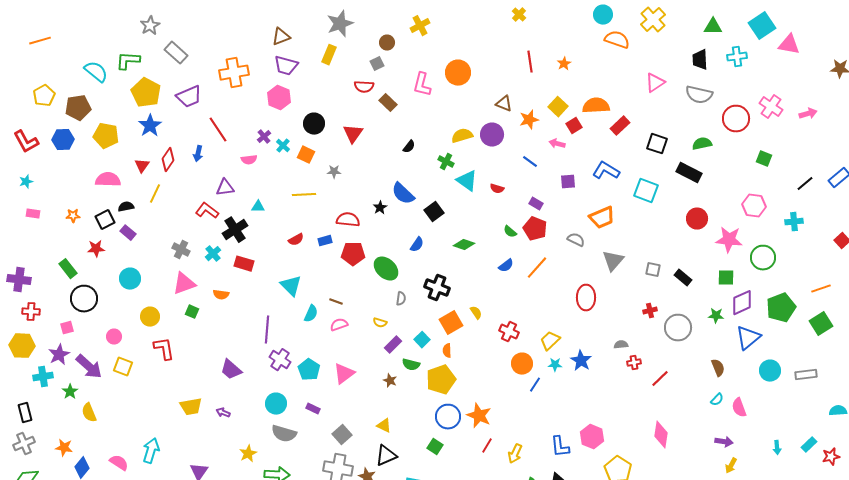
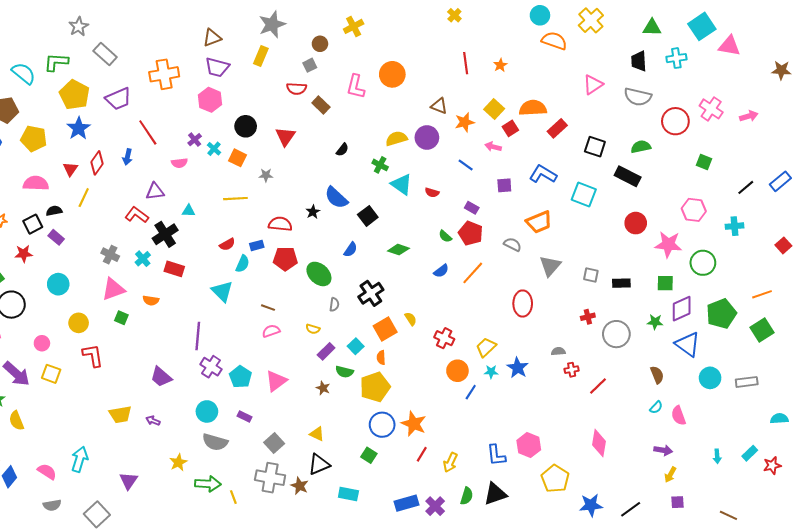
black rectangle: (683, 278) -> (621, 283), turned -42
black cross: (437, 288) -> (371, 293), turned 35
cyan semicircle: (311, 314) -> (243, 264), moved
blue triangle: (748, 338) -> (688, 344), turned -44

